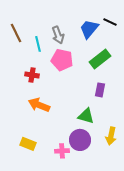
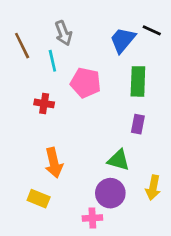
gray arrow: (58, 35) -> (63, 33), moved
green rectangle: (100, 59) -> (138, 81), turned -50
orange arrow: (39, 105) -> (54, 163), moved, turned -125
pink cross: (62, 151) -> (92, 218), moved

